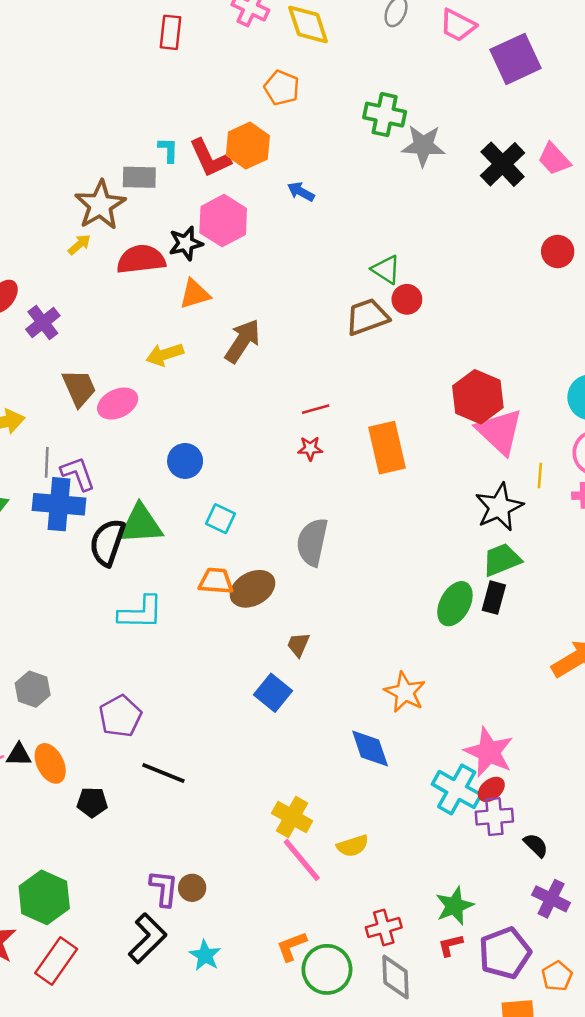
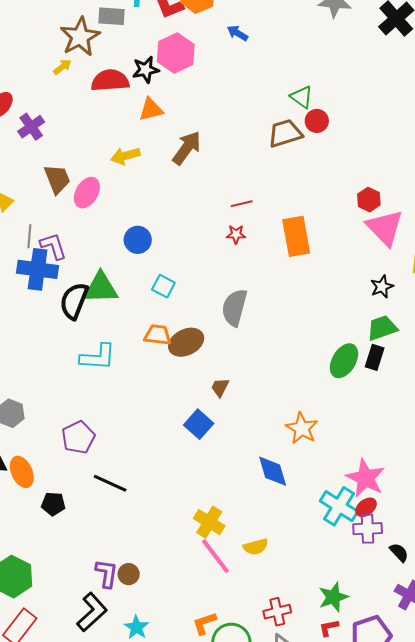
red hexagon: (478, 397) -> (369, 200), size x0.6
pink ellipse: (118, 404) -> (87, 193), turned -36
black star: (499, 507) -> (382, 287), size x0.6

